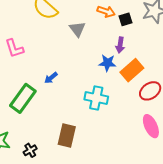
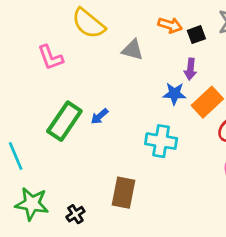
gray triangle: (77, 29) -> (133, 50), turned -36
pink L-shape: (14, 48) -> (50, 57), moved
green rectangle: (23, 98) -> (64, 121), moved

